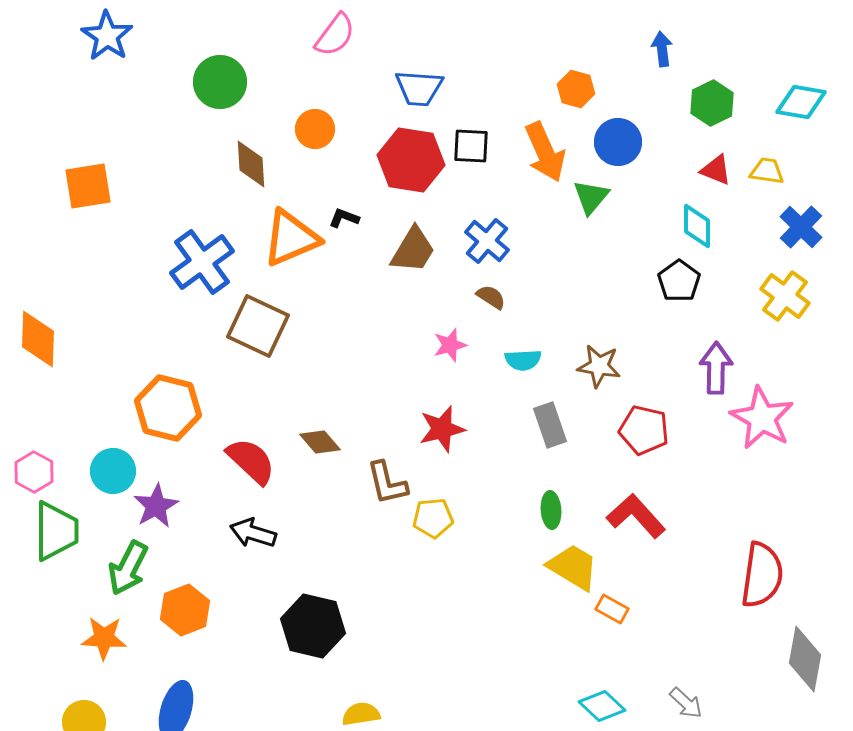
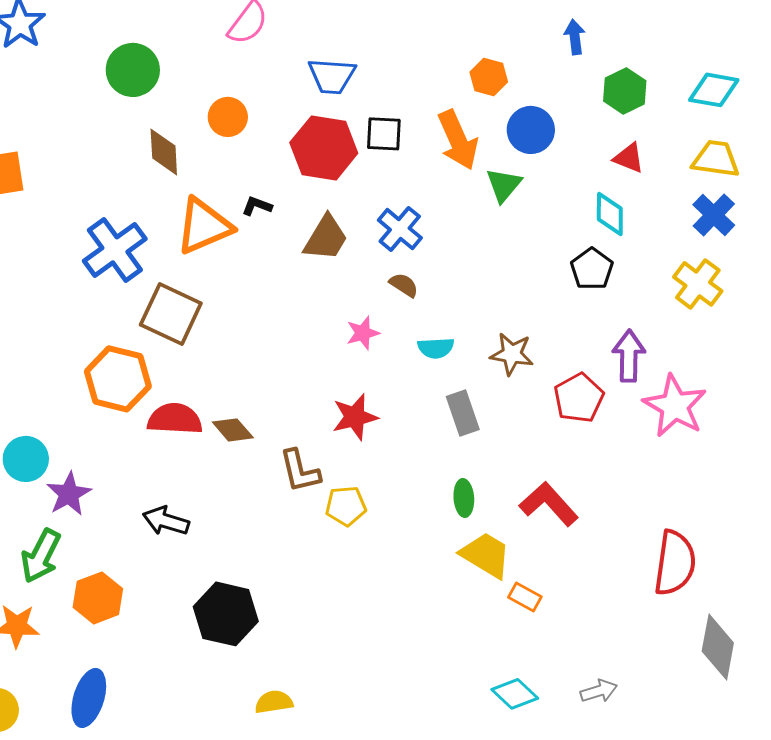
yellow trapezoid: (767, 171) -> (716, 159), moved, size x1.4
orange hexagon: (168, 408) -> (118, 379), moved
red pentagon: (644, 430) -> (579, 398), moved, turned 30
red semicircle: (251, 461) -> (175, 419), moved, turned -40
gray arrow: (686, 703) -> (599, 691), turned -60

